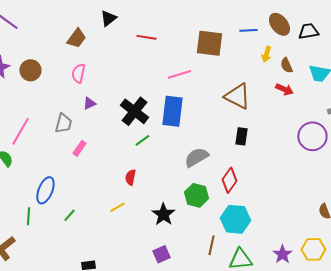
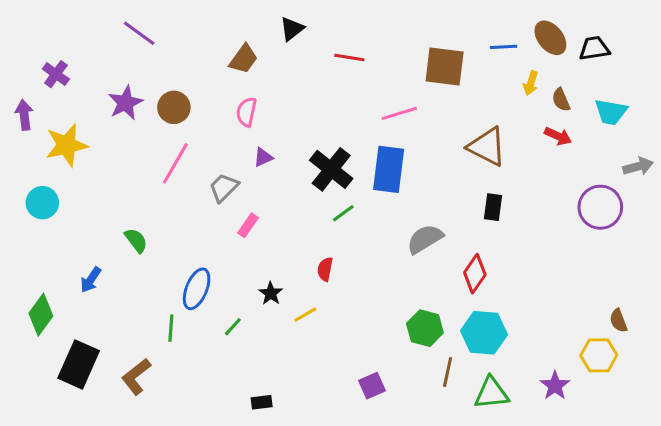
gray trapezoid: (63, 123) -> (224, 188), turned -150
pink line: (20, 131) -> (175, 163), moved
green hexagon: (196, 195) -> (425, 328), moved
black star: (163, 214) -> (271, 293), moved, size x0.7
yellow hexagon: (313, 249) -> (599, 355), moved

